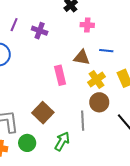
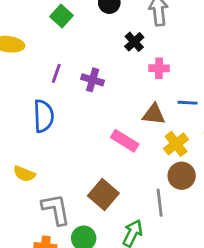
pink rectangle: (60, 75) -> (125, 141), turned -42

